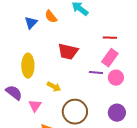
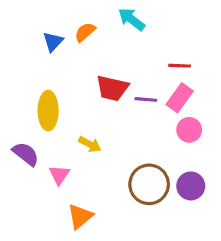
orange semicircle: (51, 17) -> (85, 32), turned 88
purple line: (96, 73) -> (146, 99), moved
brown circle: (75, 112) -> (149, 184), moved

